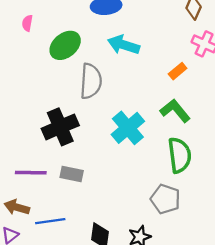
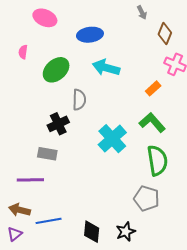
gray semicircle: (91, 81) -> (79, 100), size x0.7
black cross: (60, 127) -> (58, 124), moved, size x0.7
gray rectangle: (72, 174) -> (47, 154), moved

